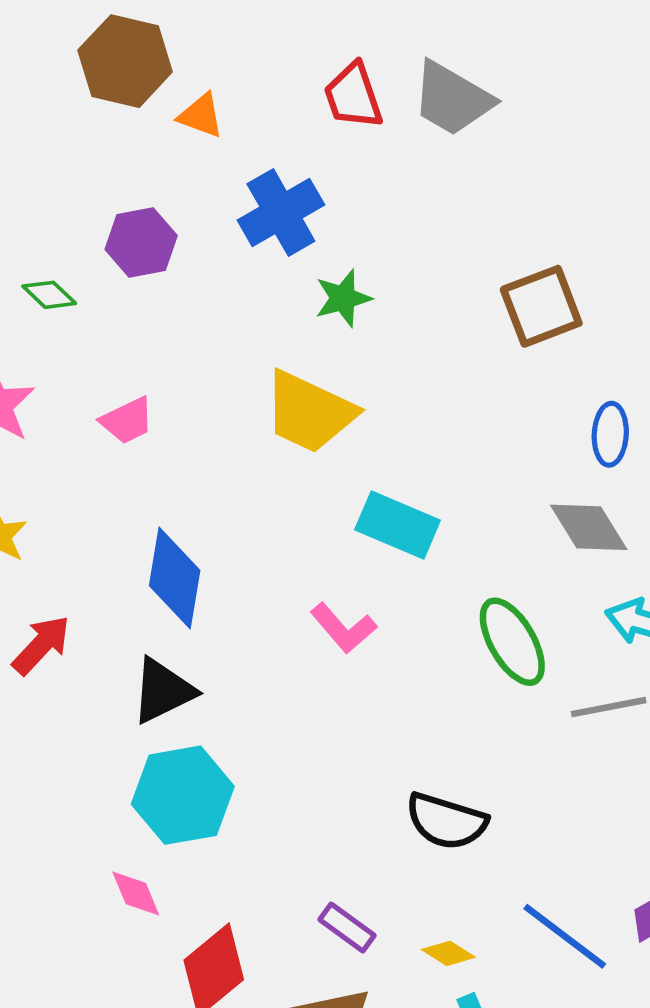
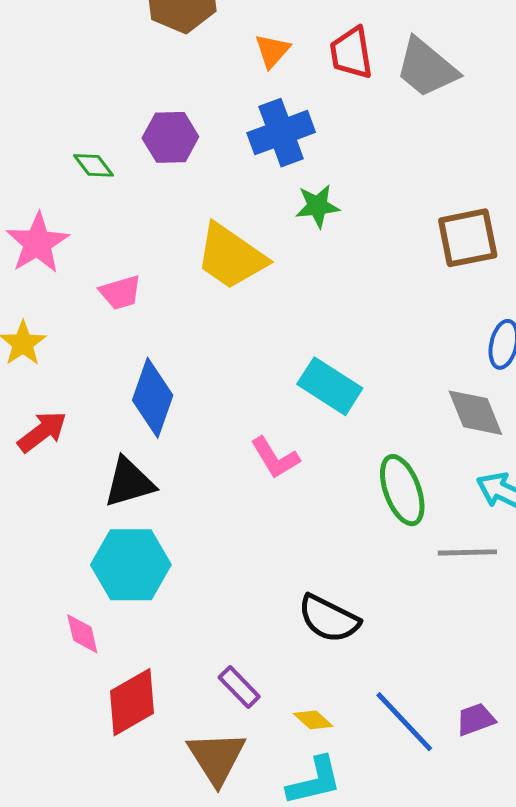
orange triangle: (201, 116) -> (272, 51), moved, turned 42
yellow trapezoid: (309, 412) -> (231, 257), moved
pink trapezoid: (127, 421) -> (120, 292), moved

